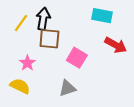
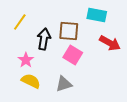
black arrow: (43, 19) -> (44, 39), moved
brown square: (49, 39) -> (69, 31), moved
yellow semicircle: (20, 86) -> (31, 81), moved

